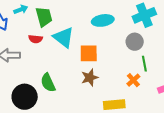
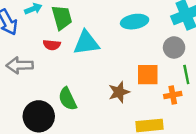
cyan triangle: (64, 37) -> (86, 43), turned -45
orange square: (89, 53) -> (148, 75), moved
orange cross: (133, 80) -> (173, 95), turned 32

